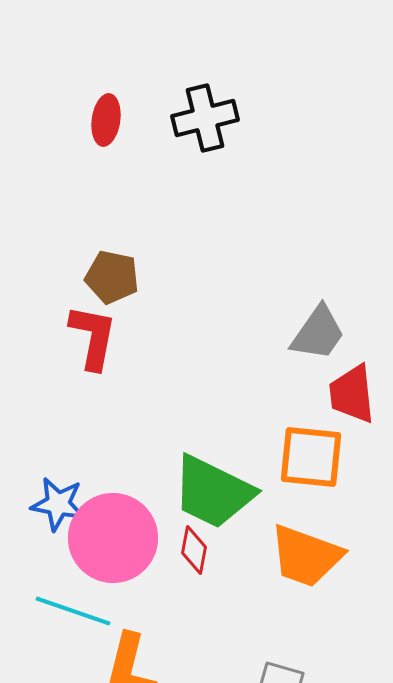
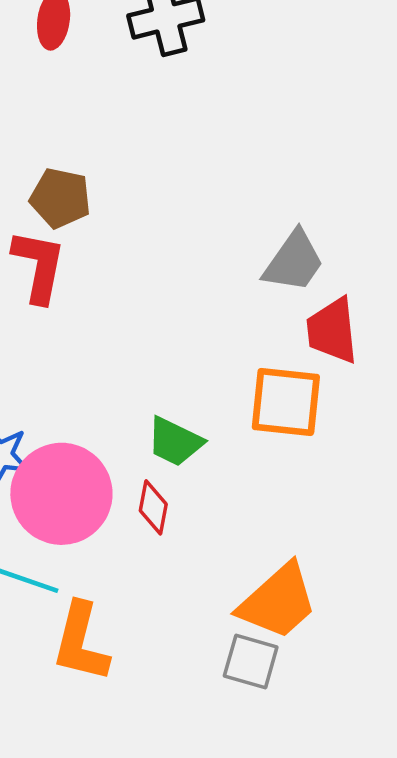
green trapezoid: (213, 492) -> (175, 442), size x0.6
orange trapezoid: (306, 556) -> (278, 601), moved, turned -62

